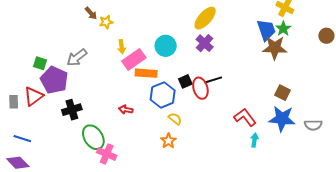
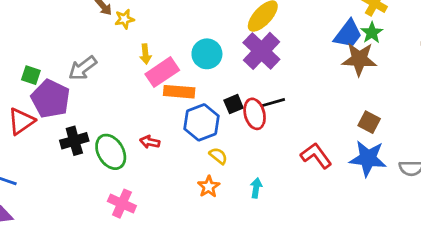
blue trapezoid: (266, 30) -> (348, 34), turned 55
purple cross: (205, 43) -> (261, 51), size x1.5
green ellipse: (93, 137) -> (111, 152), moved
cyan arrow: (254, 140) -> (256, 188), moved

